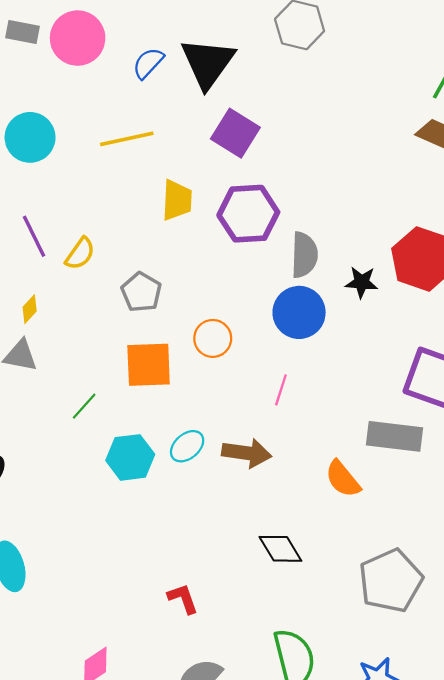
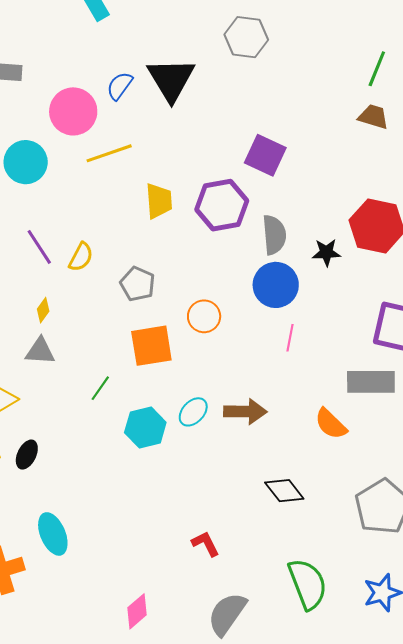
pink circle: (78, 38) -> (73, 111), moved
purple square: (235, 133) -> (265, 155), moved
pink line: (281, 390) -> (290, 338), moved

